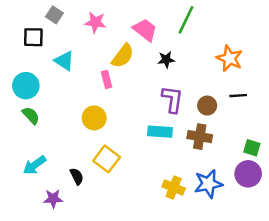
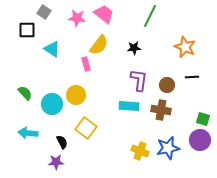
pink trapezoid: (145, 30) -> (104, 14), moved
cyan circle: (26, 86) -> (52, 104), moved
cyan arrow: (35, 165) -> (28, 133), turned 42
purple star: (53, 199) -> (56, 162), moved

